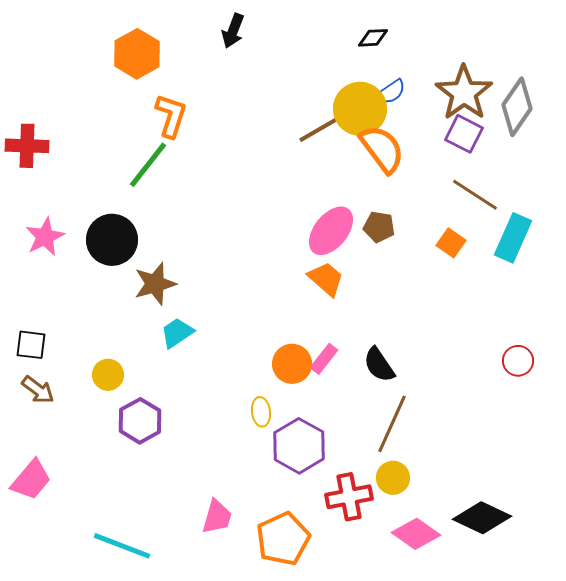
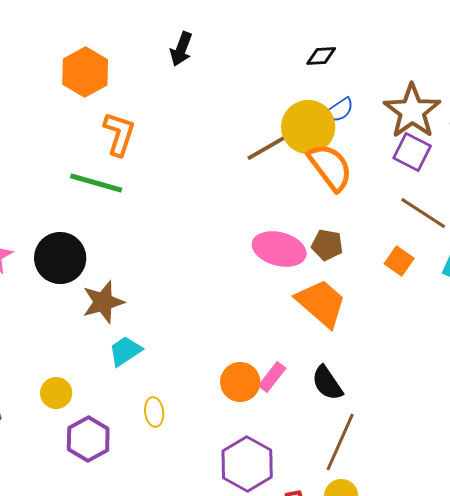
green line: (148, 165) -> (96, 183), turned 68
pink ellipse: (331, 231) -> (279, 249), turned 66
orange trapezoid: (326, 279) -> (321, 303), moved, size x1.4
yellow ellipse: (261, 412) -> (154, 412), moved

